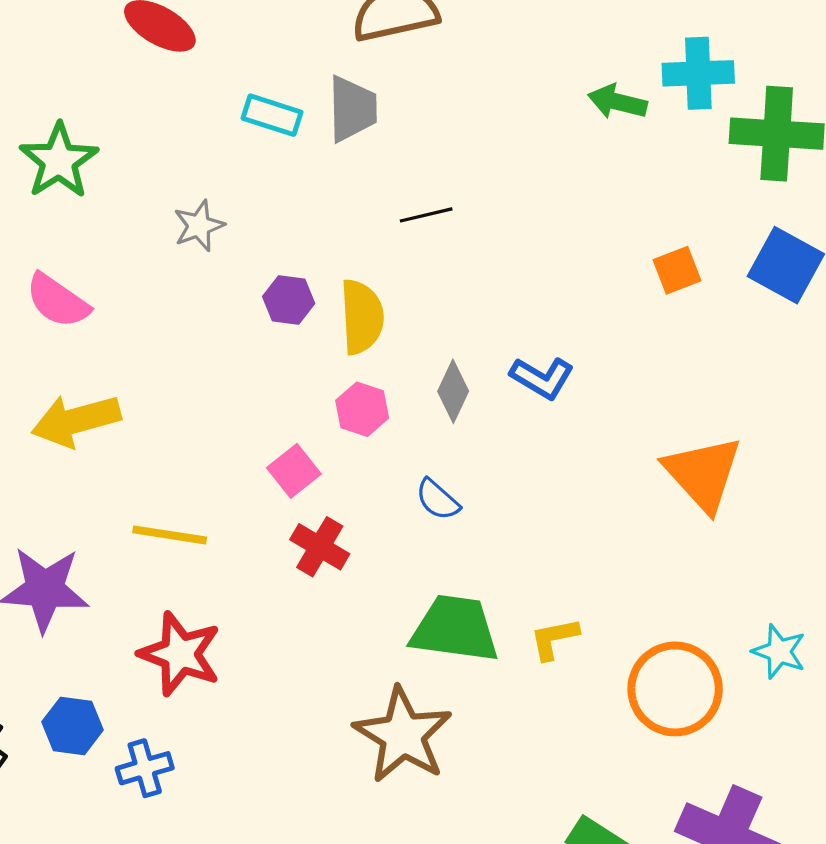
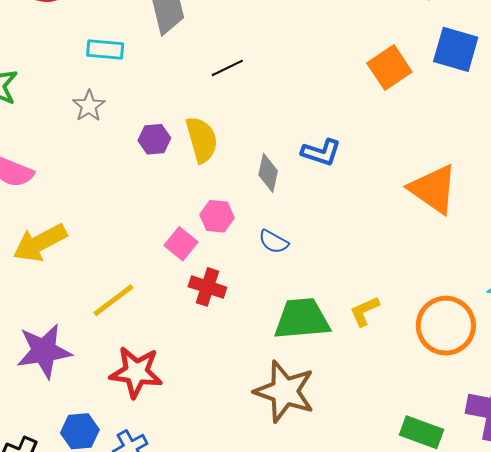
cyan rectangle: (272, 115) -> (105, 50), moved
orange square: (677, 270) -> (389, 67), size x1.4
pink hexagon: (362, 409) -> (217, 216), moved
yellow line: (170, 535) -> (113, 300), turned -33

